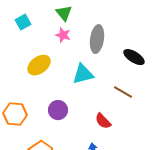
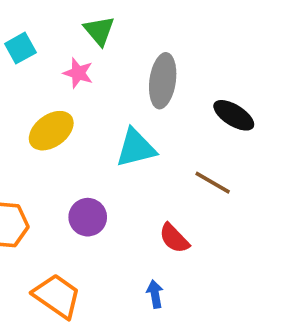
pink star: (63, 35) -> (78, 73), moved

